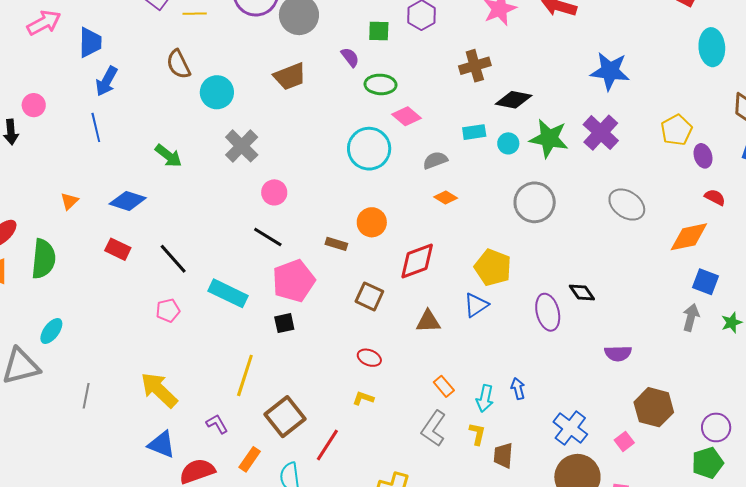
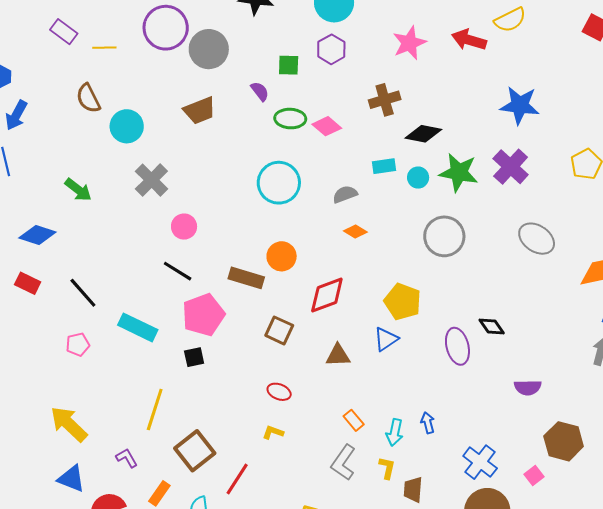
pink diamond: (406, 116) -> (327, 126), moved
brown rectangle: (336, 244) -> (246, 278), size x1.6

